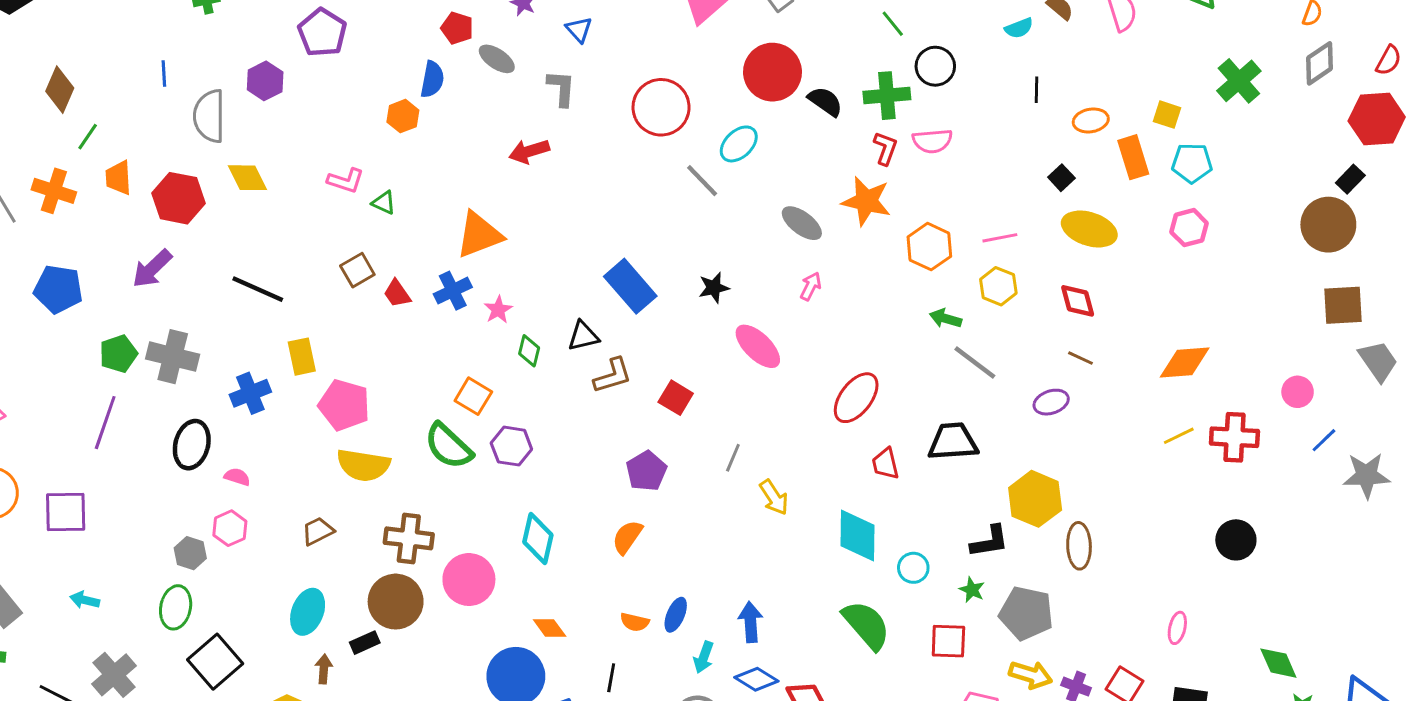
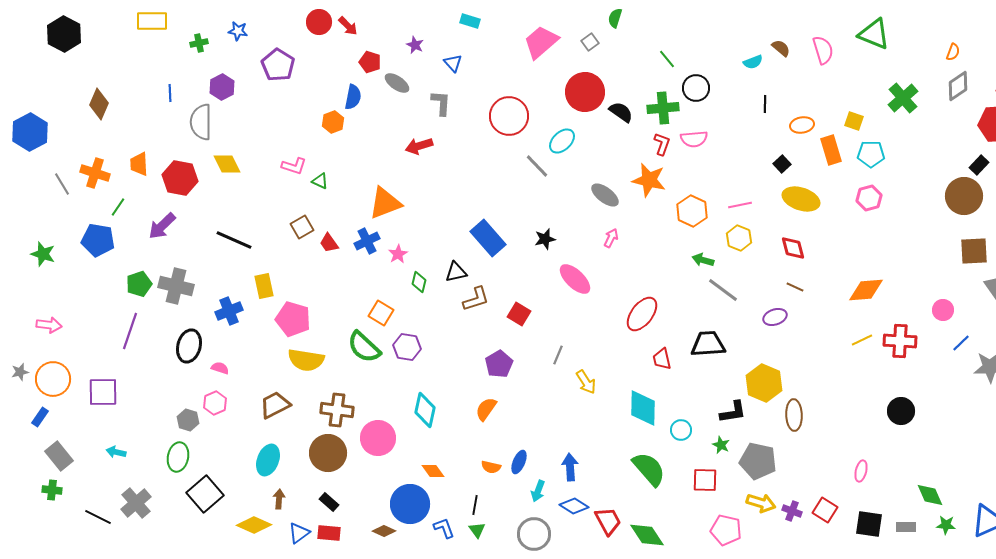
purple hexagon: (265, 81) -> (222, 87), moved
green line: (88, 137) -> (118, 207), moved
brown trapezoid: (318, 531) -> (275, 405), size x1.4
black rectangle: (365, 643) -> (329, 502), moved, turned 66

